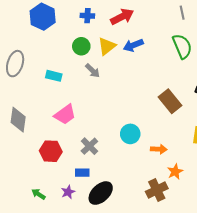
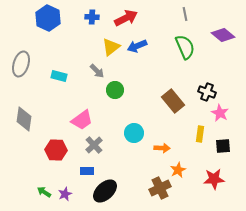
green circle: (81, 46) -> (115, 90), moved
pink trapezoid: (65, 115) -> (82, 120), moved
purple star: (68, 192) -> (65, 194), moved

